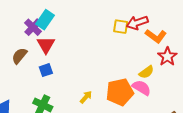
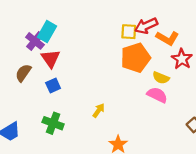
yellow semicircle: (146, 72) -> (161, 78), turned 63
orange pentagon: (120, 92) -> (136, 58), moved

